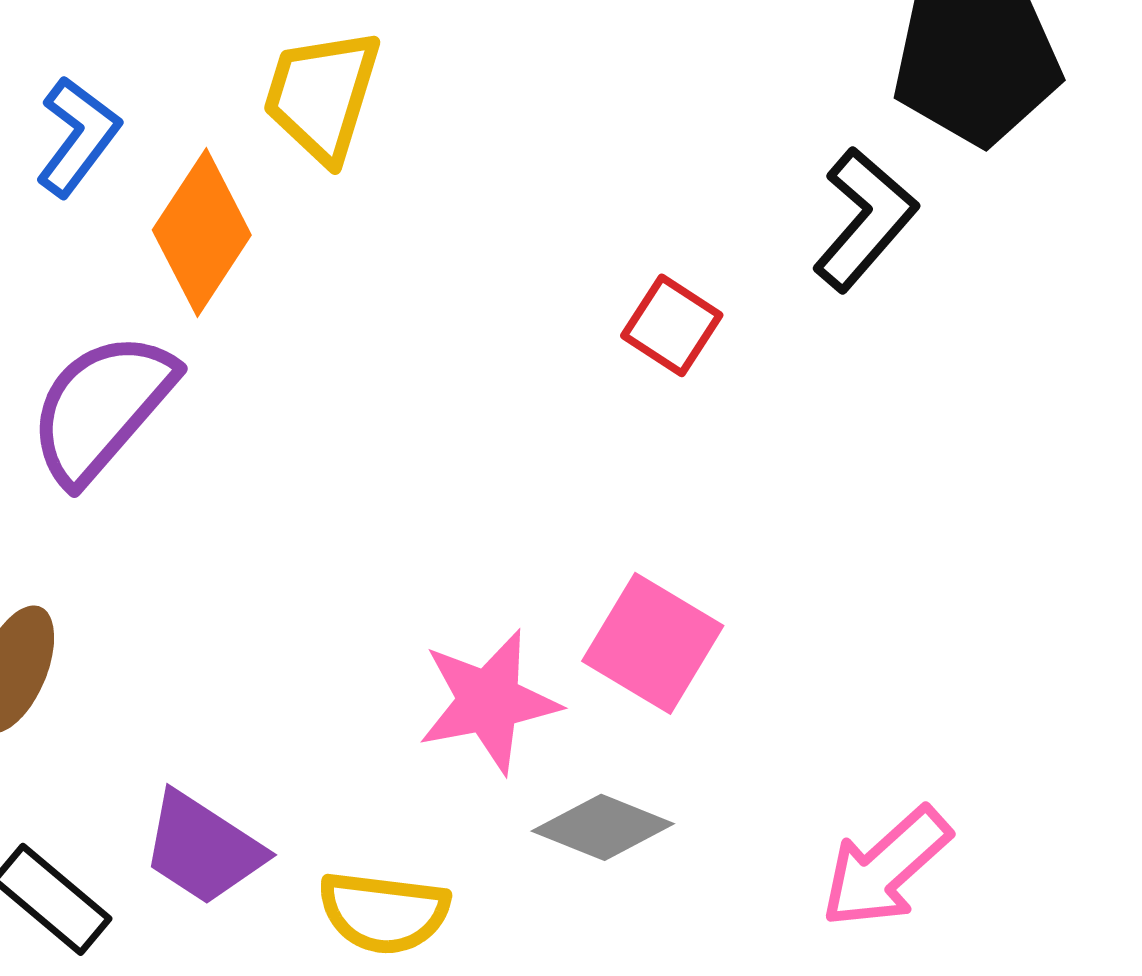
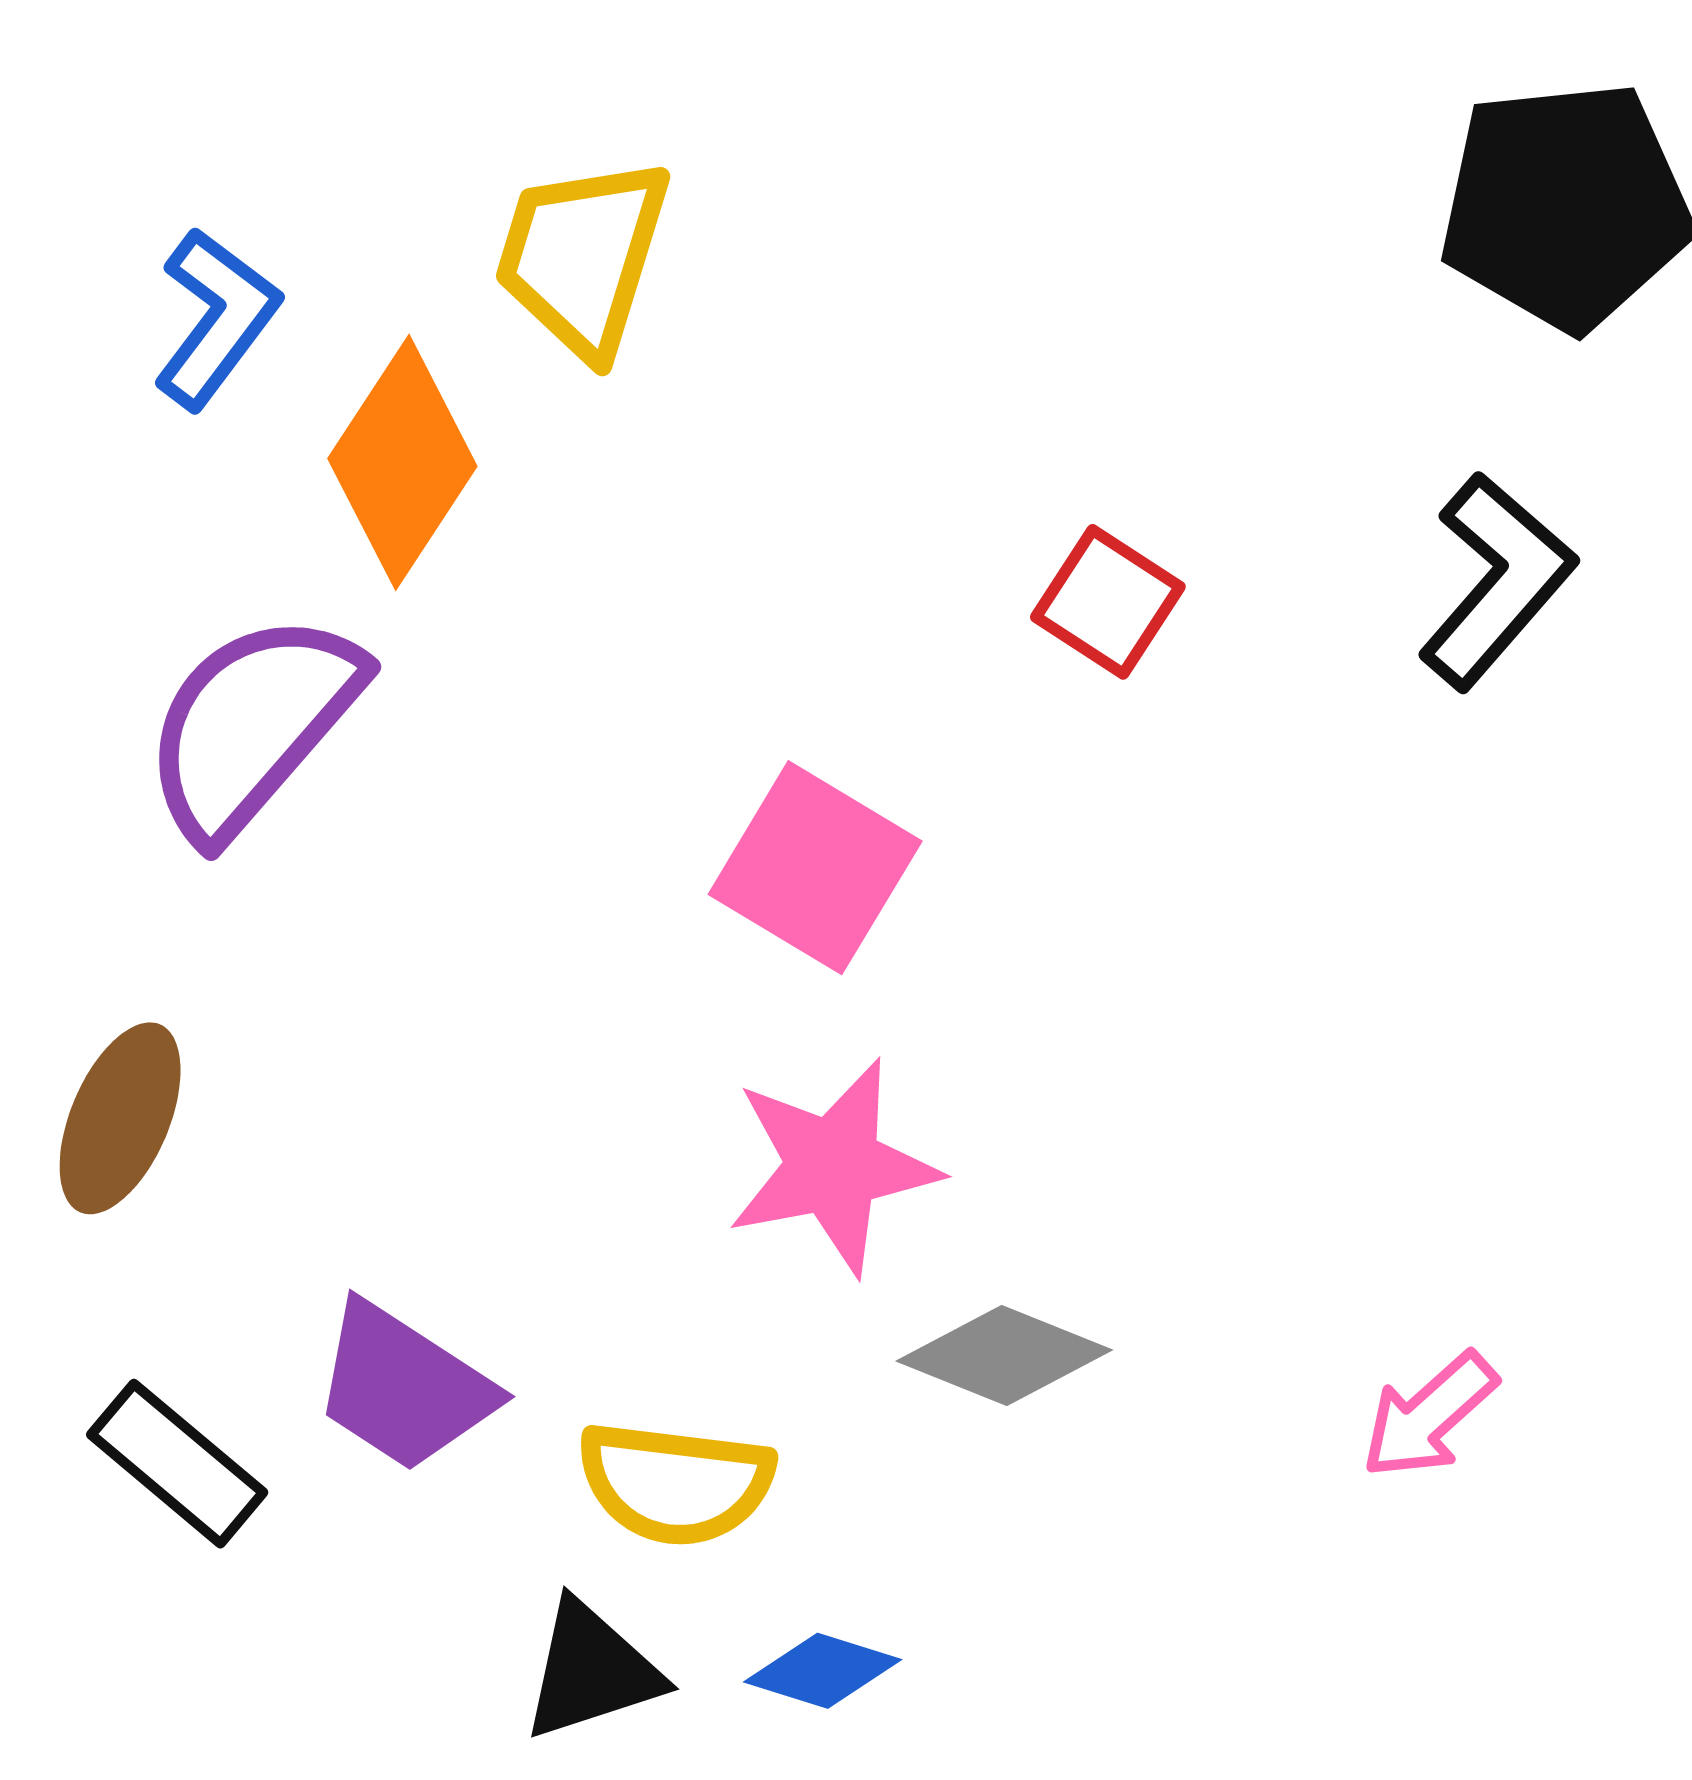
black L-shape: (865, 219) -> (1497, 581), moved
pink square: (653, 643) -> (815, 868), moved
pink arrow: (886, 867) -> (1429, 1416), size x0.7

